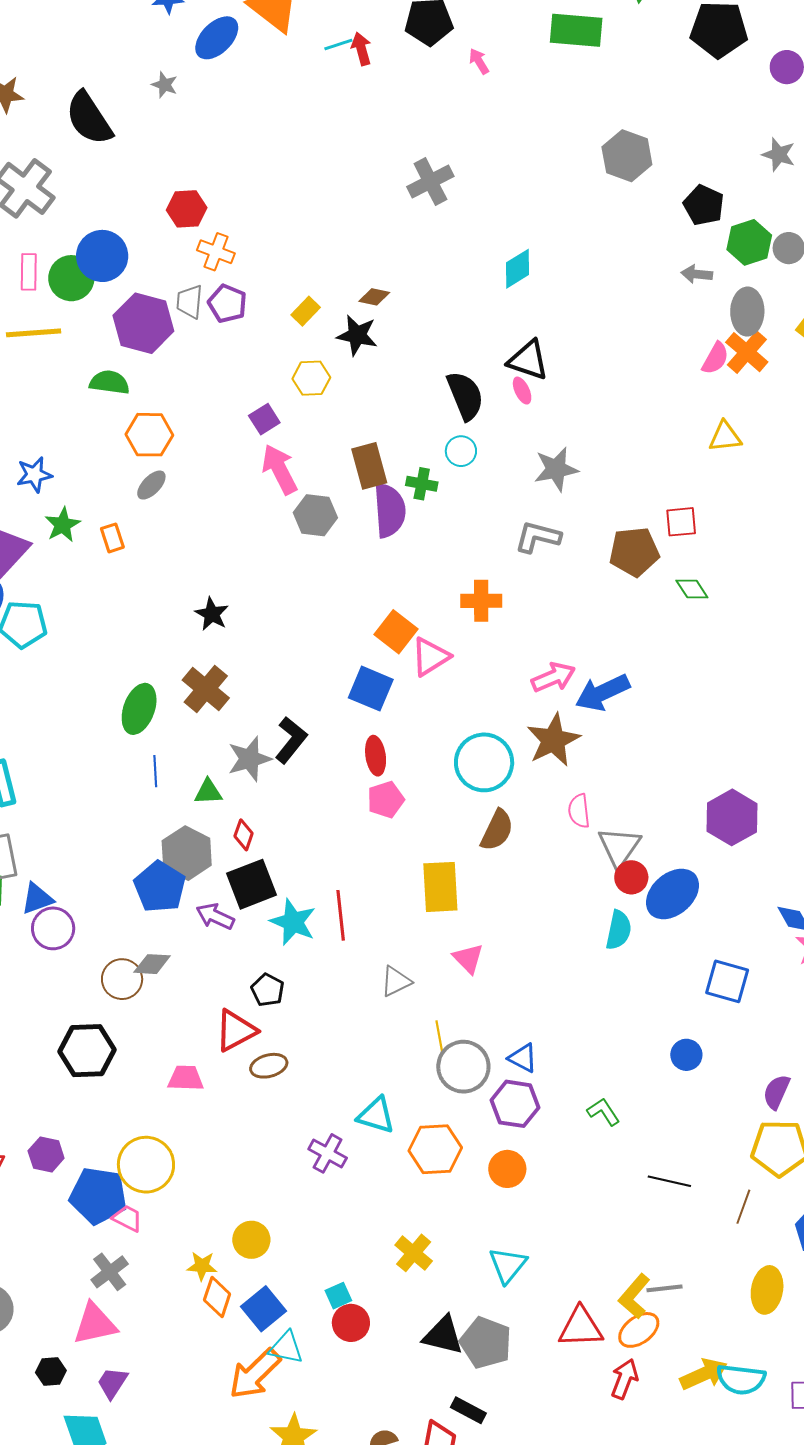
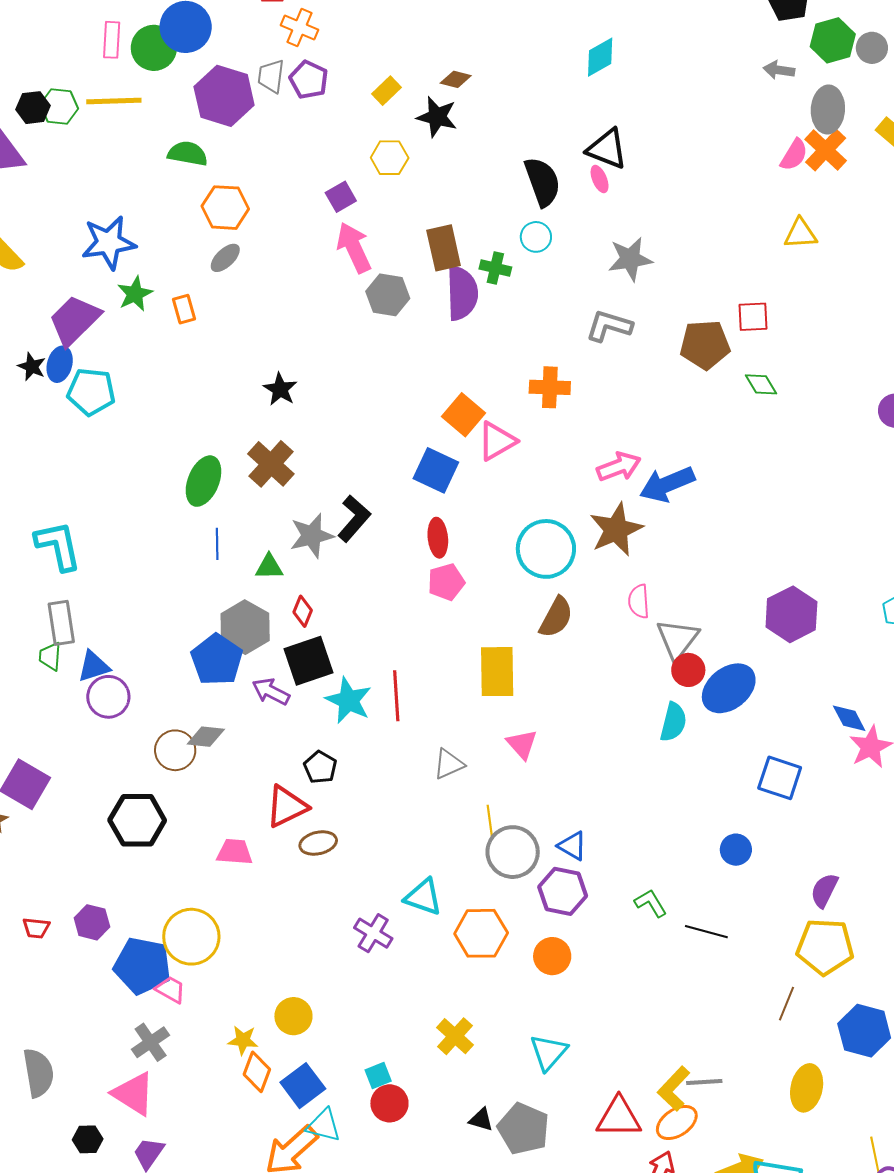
blue star: (34, 475) -> (109, 243), size x1.5
black line: (669, 1181) -> (706, 932), moved
pink triangle: (95, 1324) -> (134, 1094), turned 42
black triangle: (443, 1335) -> (481, 1120), size x0.6

